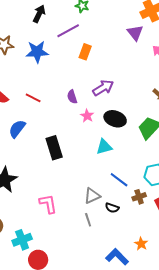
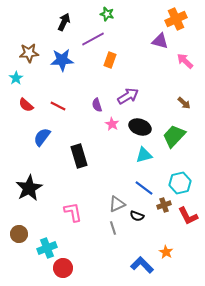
purple triangle: (135, 33) -> (160, 41), turned -36
cyan triangle: (104, 147) -> (144, 155), moved

